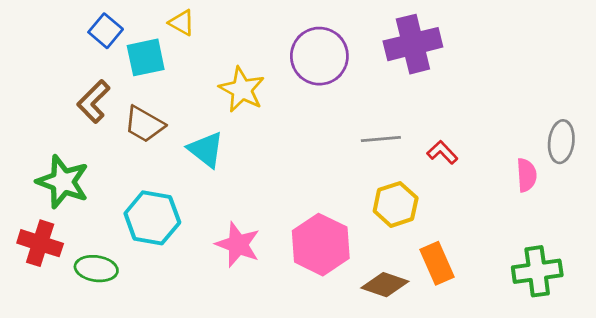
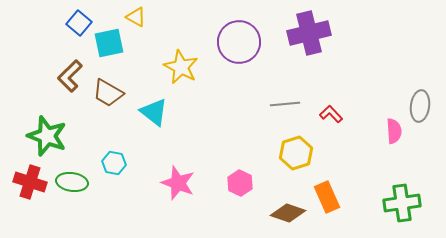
cyan hexagon: (152, 218) -> (114, 163), size x0.6
pink hexagon: (321, 245) -> (240, 183), size x0.6
green ellipse: (96, 269) -> (72, 182), moved

